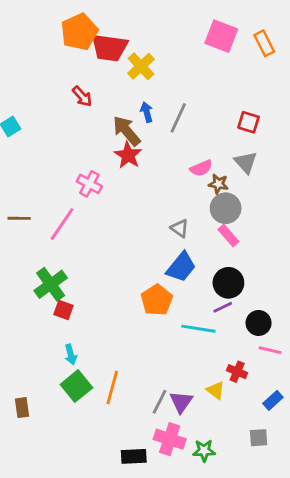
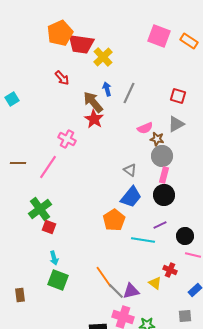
orange rectangle: (264, 43) -> (189, 41), turned -30
gray triangle: (246, 162) -> (176, 124), turned 42
pink rectangle: (228, 235) -> (164, 175), turned 56
black circle: (228, 283) -> (164, 195), moved
green square: (76, 386) -> (58, 280), turned -30
orange line: (112, 388) -> (104, 277), moved, turned -50
gray line: (160, 402) -> (116, 291), turned -72
purple triangle: (181, 402) -> (131, 291), turned 42

